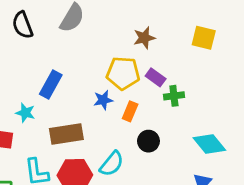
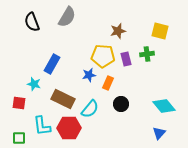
purple rectangle: (156, 77) -> (126, 59), turned 40
green cross: (174, 96) -> (147, 54), moved
brown rectangle: (66, 134) -> (63, 99), turned 35
cyan semicircle: (112, 164) -> (90, 109), moved

